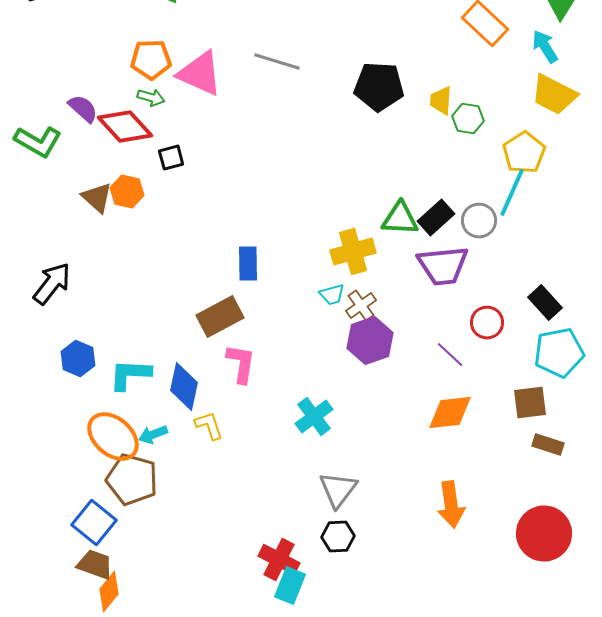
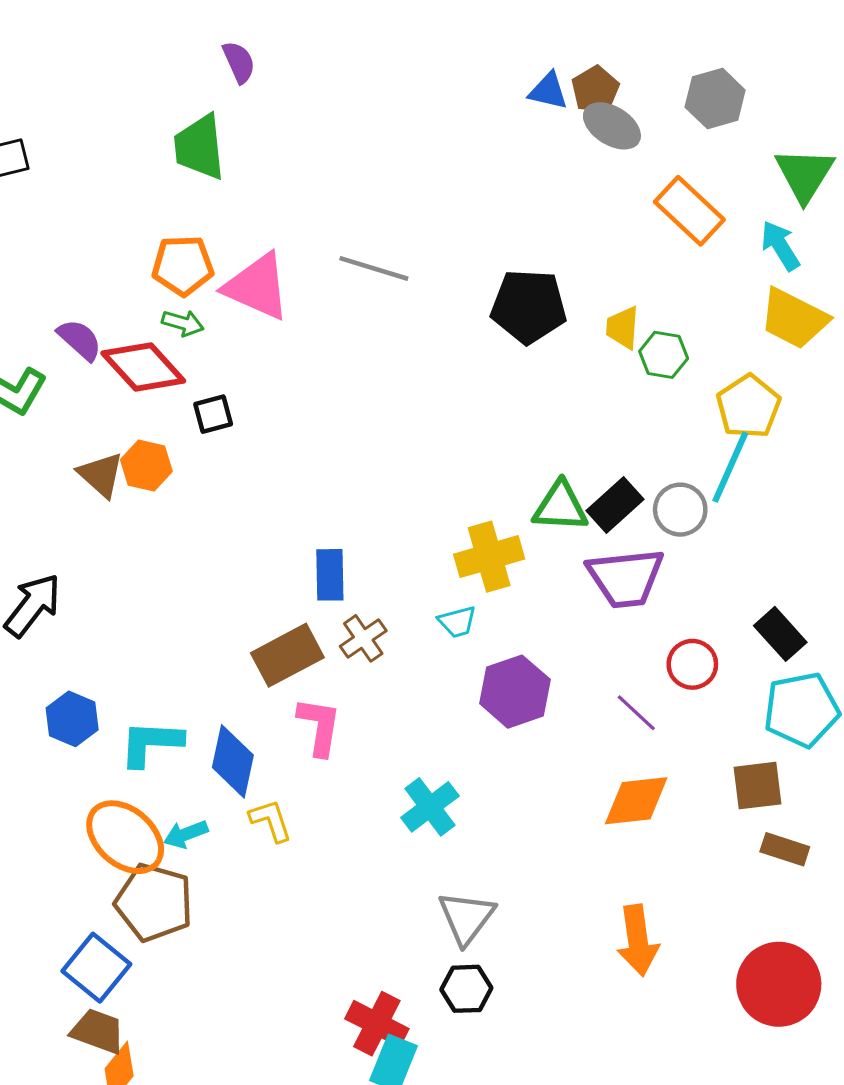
brown cross: (361, 306) -> (363, 638), moved

